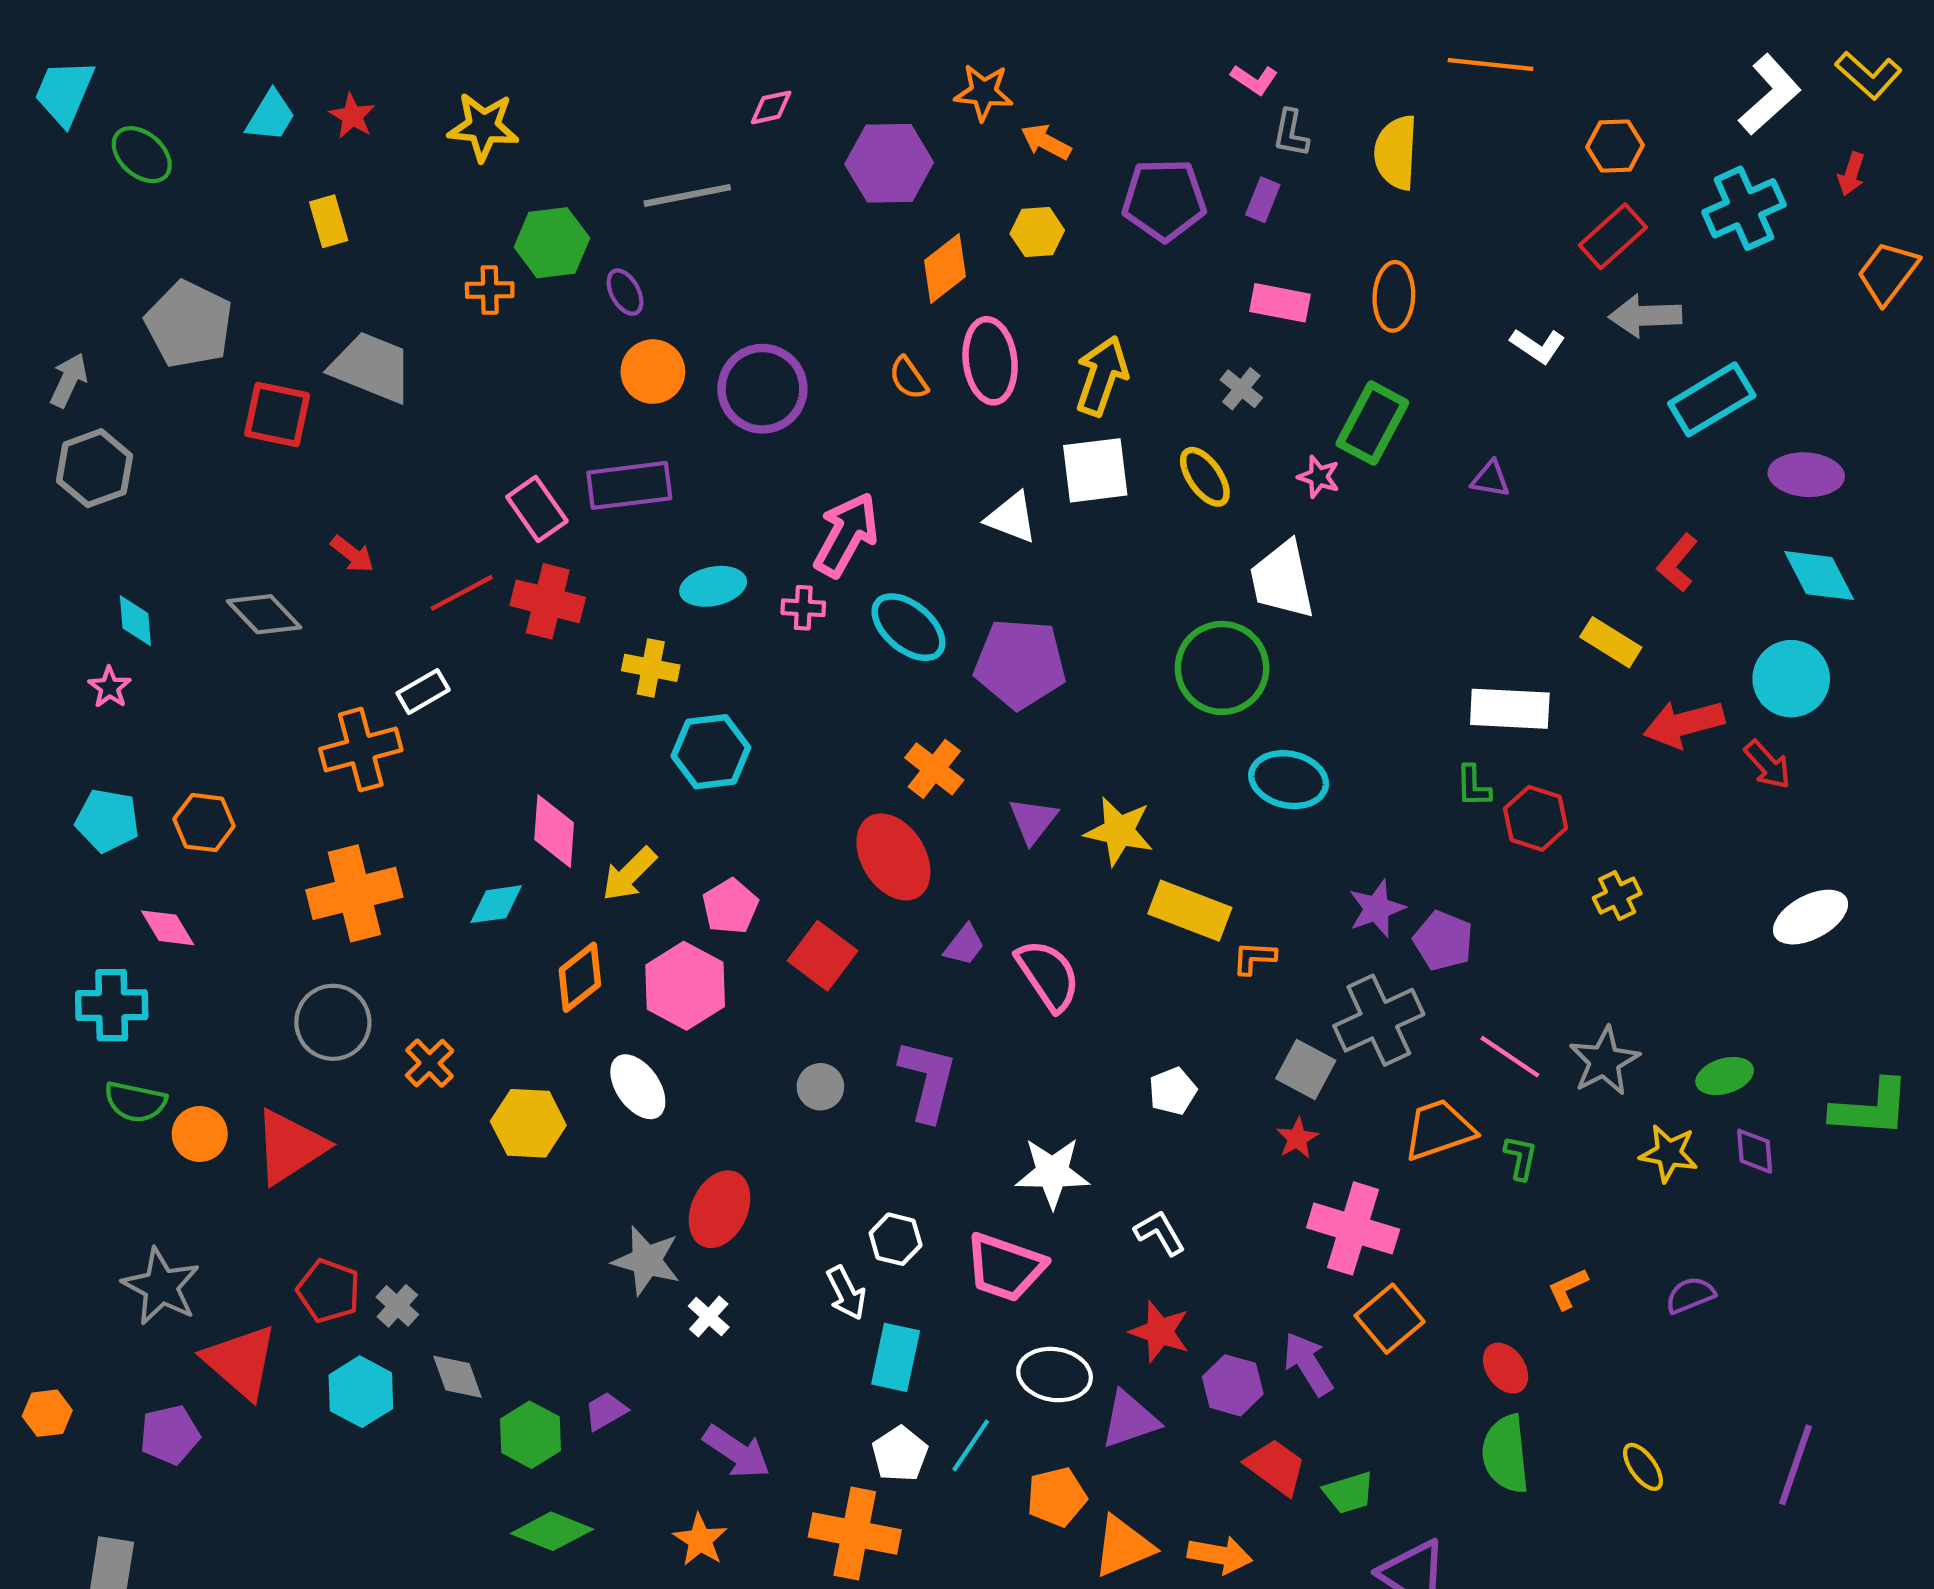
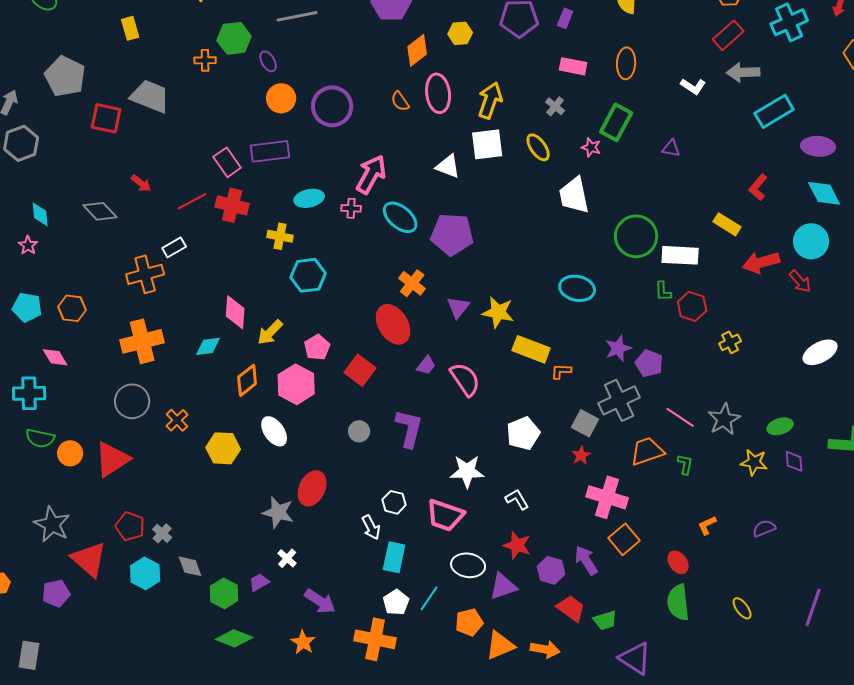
green circle: (1222, 668) -> (636, 236), moved
white pentagon: (1173, 1091) -> (523, 433), size x1.5
white cross: (709, 1317) -> (287, 558), moved

